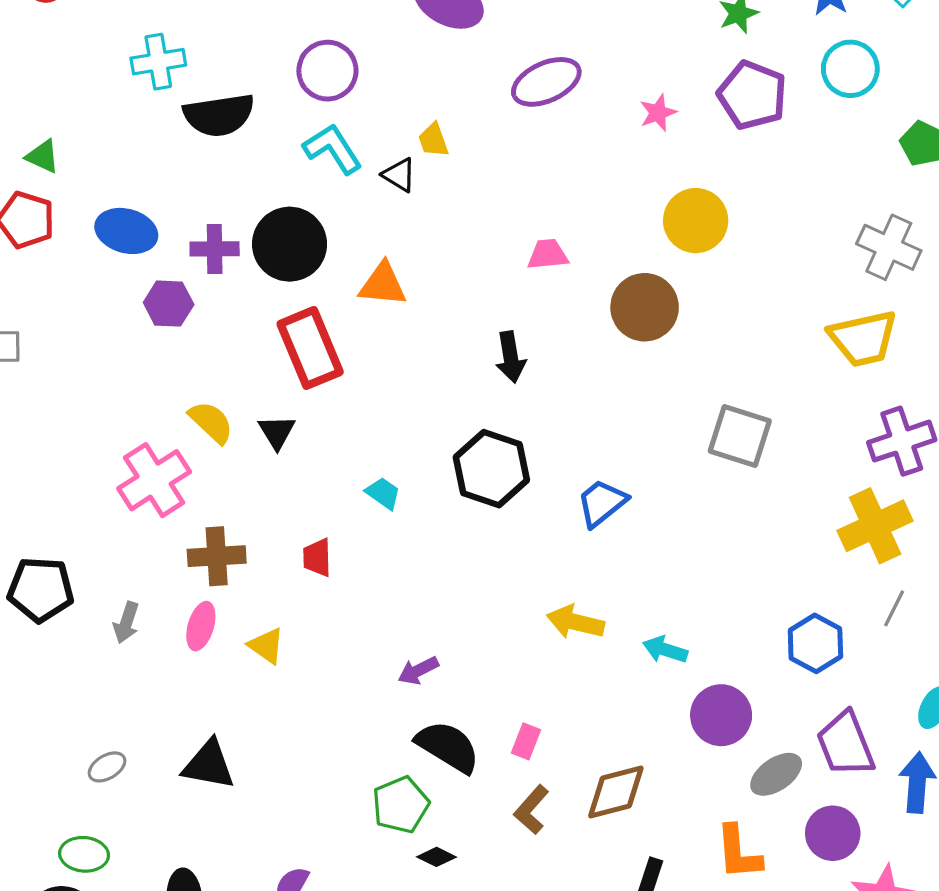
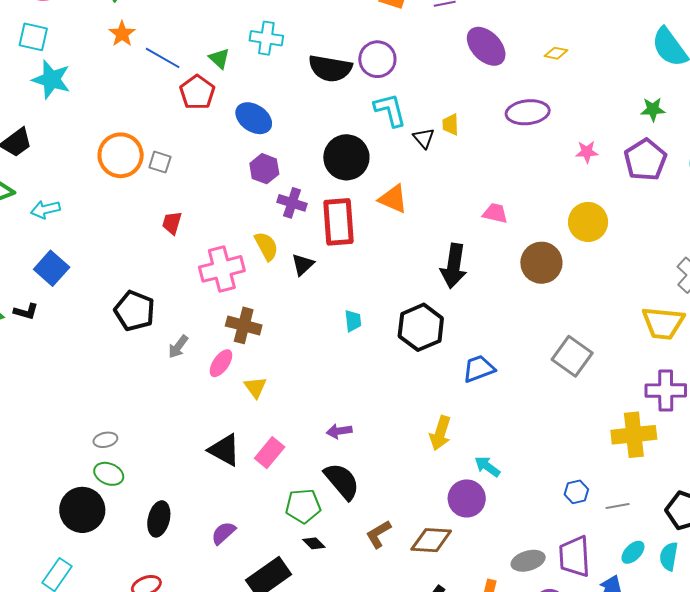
cyan cross: (158, 62) -> (266, 38), moved
purple circle: (327, 71) -> (377, 59), moved
purple cross: (215, 249) -> (292, 203), moved
black arrow: (511, 357) -> (454, 266), size x1.4
cyan trapezoid: (383, 493) -> (353, 321), turned 30
red trapezoid: (317, 557) -> (172, 223), moved
gray line: (894, 608) -> (618, 506), moved, turned 35
yellow arrow: (575, 622) -> (440, 433), turned -104
blue hexagon: (815, 643) -> (576, 492), size x0.7
purple circle: (721, 715) -> (467, 498), moved
pink rectangle: (526, 741) -> (270, 453), moved, size x1.4
black triangle: (209, 765) -> (224, 450), moved
gray ellipse: (107, 767) -> (105, 440), moved

